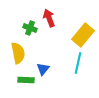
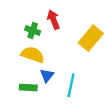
yellow semicircle: (18, 53) -> (33, 55), moved, turned -60
cyan line: (78, 63) -> (71, 85), moved

